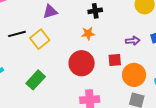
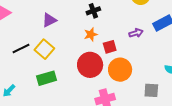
red square: (115, 60) -> (110, 47), moved
orange circle: (134, 75) -> (120, 70), moved
green rectangle: (36, 80) -> (47, 78), moved, turned 42

